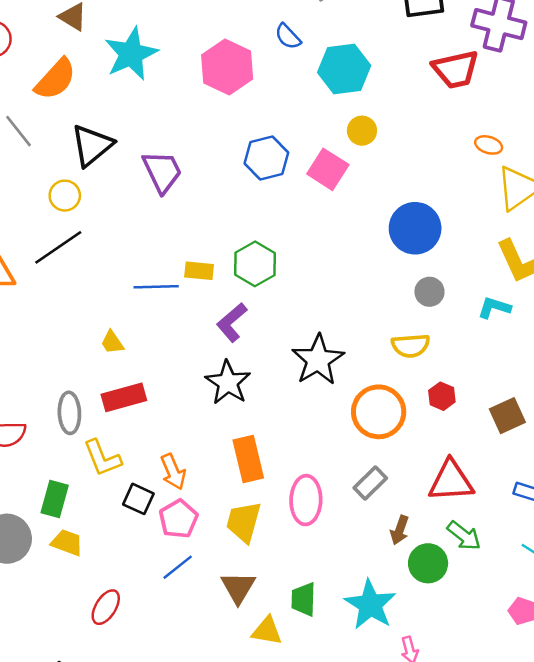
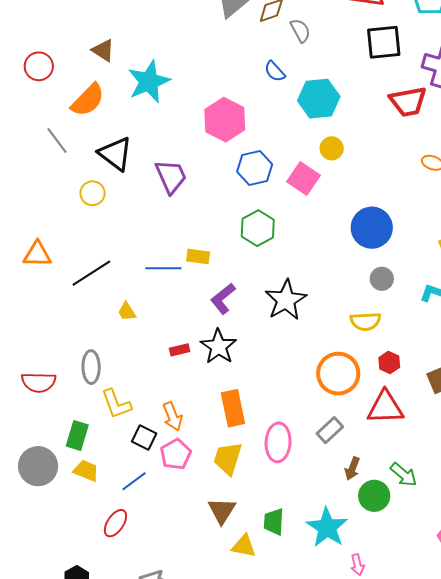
pink hexagon: (227, 67) -> (225, 120), moved
black triangle: (92, 145) -> (115, 154), turned -45
black line: (58, 247) -> (91, 273), moved
green hexagon: (255, 264) -> (258, 228), moved
black star: (318, 360) -> (286, 300), moved
red rectangle: (124, 397) -> (180, 350), moved, size x0.6
red triangle: (451, 481) -> (385, 407), moved
blue line: (178, 567) -> (134, 481), moved

